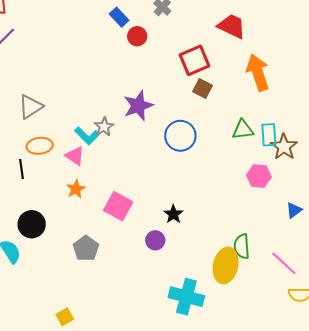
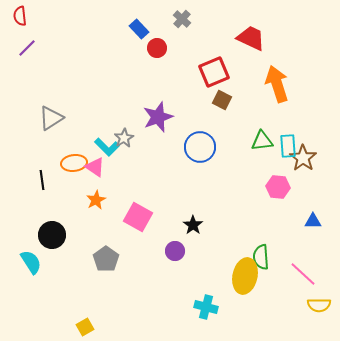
orange ellipse: (40, 146) -> (74, 163), moved
blue triangle: (294, 210) -> (313, 221), turned 36
cyan cross: (186, 297) -> (206, 307), size x0.7

